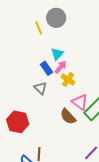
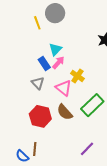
yellow cross: (68, 79) -> (77, 76), moved
pink triangle: (80, 102) -> (63, 88), moved
red hexagon: (18, 122) -> (40, 116), moved

